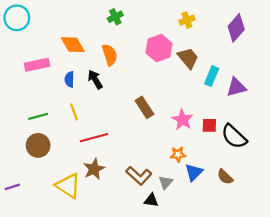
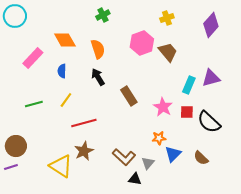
pink rectangle: (37, 65) -> (33, 58), turned -35
cyan rectangle: (212, 76) -> (189, 85), moved
black arrow: (95, 79) -> (98, 77), moved
yellow line: (74, 112) -> (66, 100), turned 56
brown circle: (38, 145) -> (16, 146), moved

